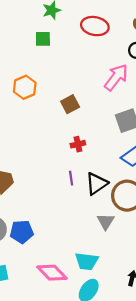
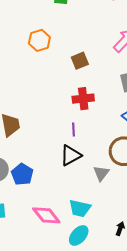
red cross: (78, 144) -> (83, 99), size x1.5
black triangle: (97, 184) -> (71, 155), moved
blue pentagon: (22, 232) -> (22, 174), turned 30

